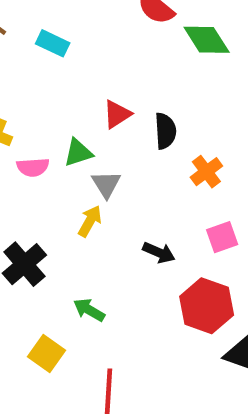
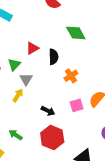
green diamond: (207, 40) -> (76, 33), moved
green triangle: (78, 153) -> (14, 65), turned -32
red hexagon: (207, 306) -> (52, 137), moved

